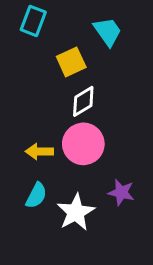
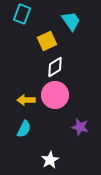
white star: (76, 212) -> (50, 160), moved, size x0.7

